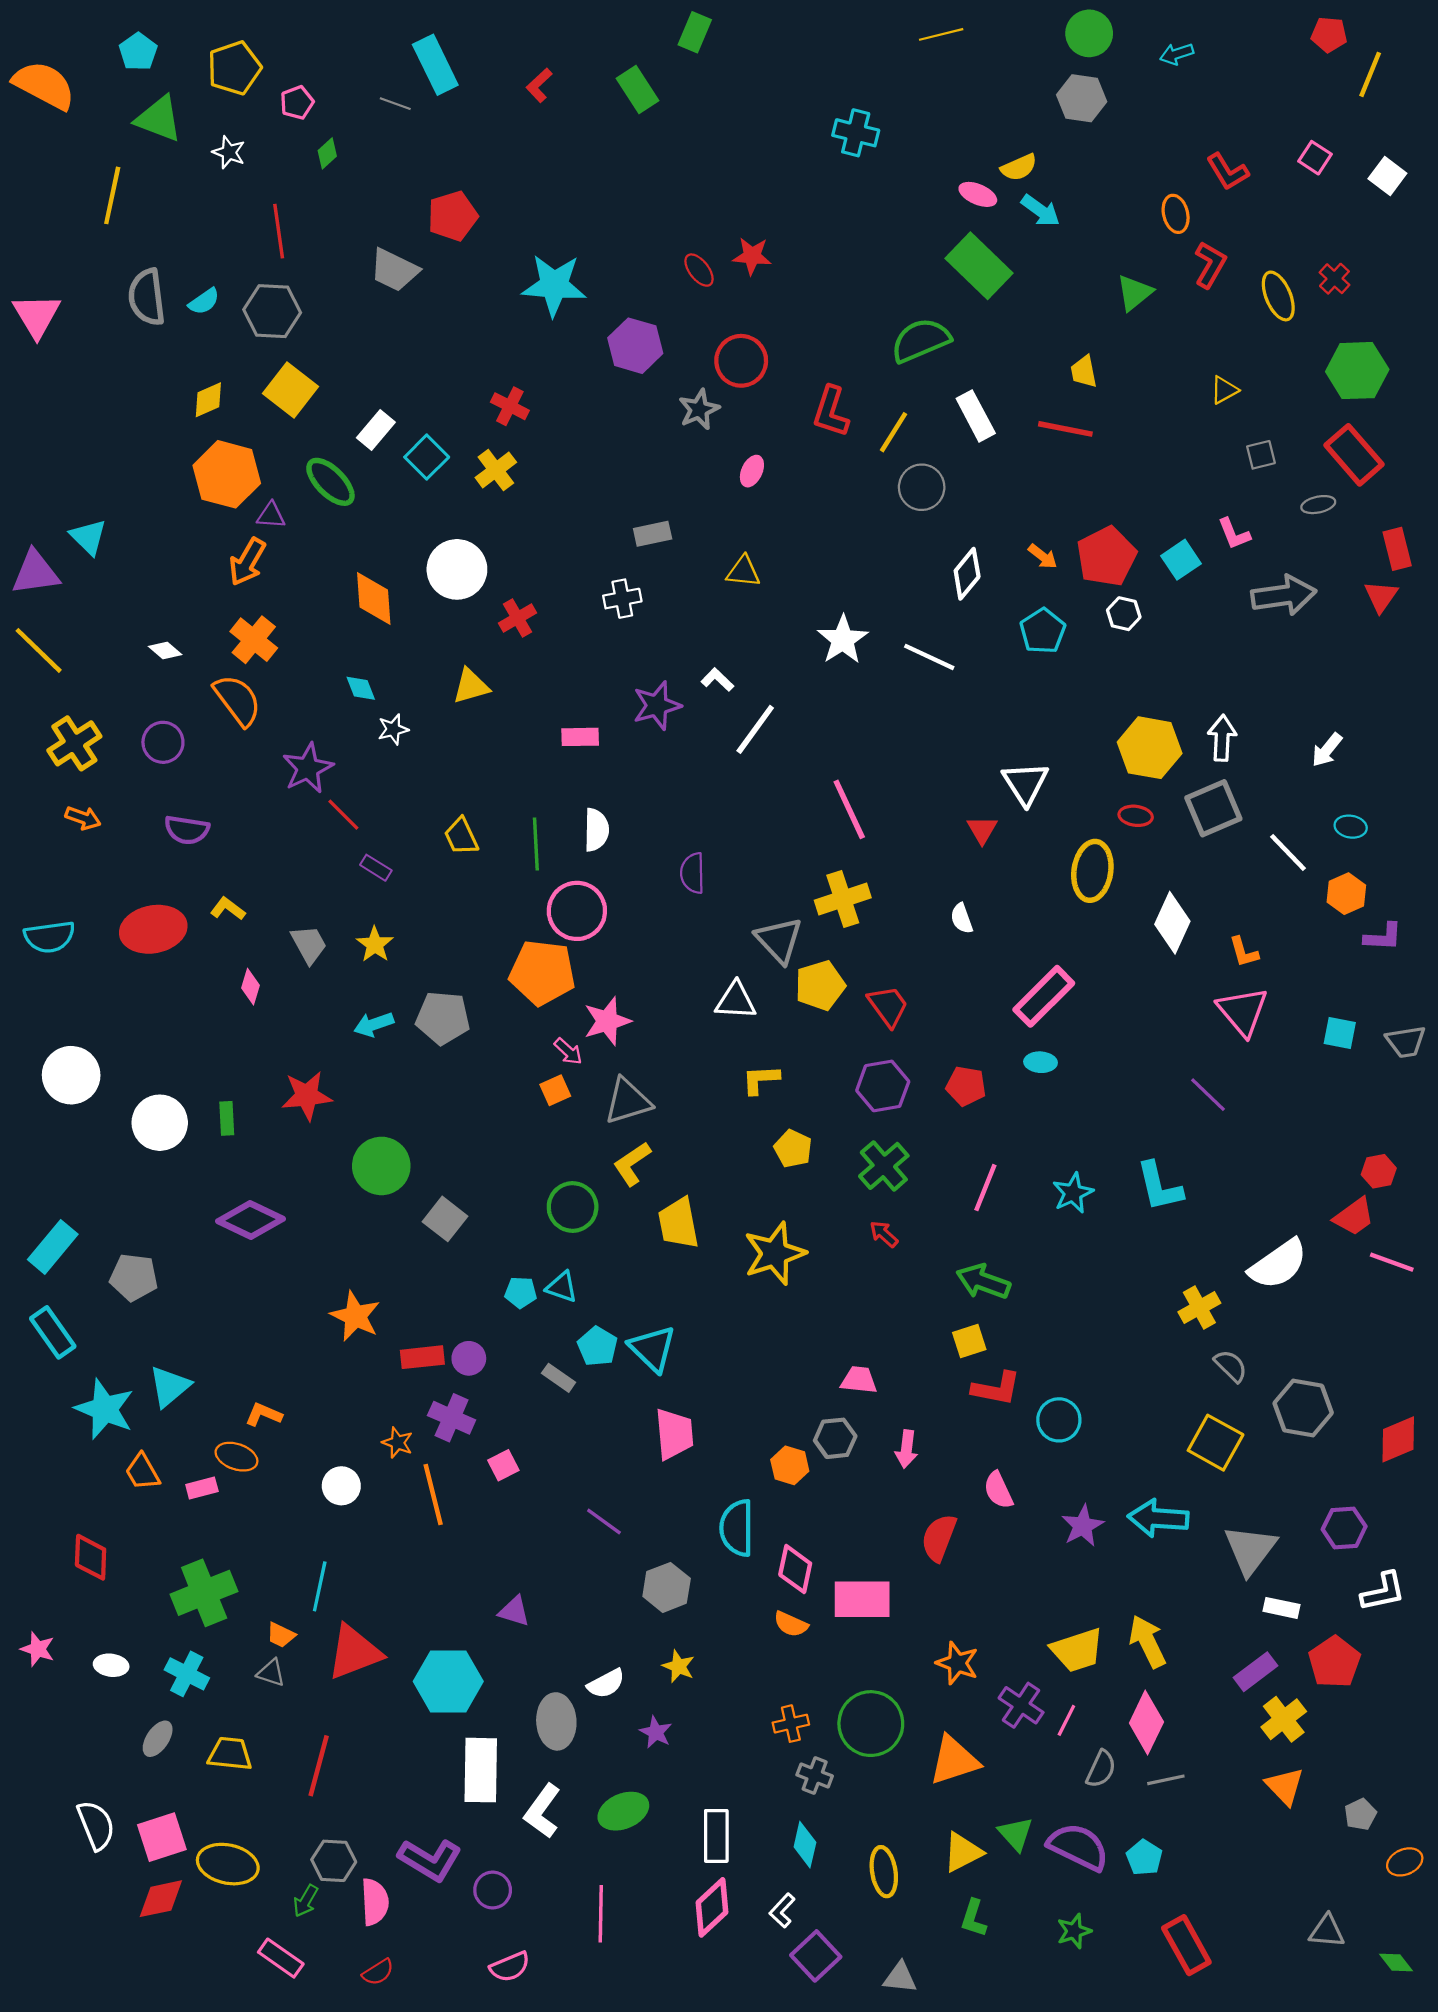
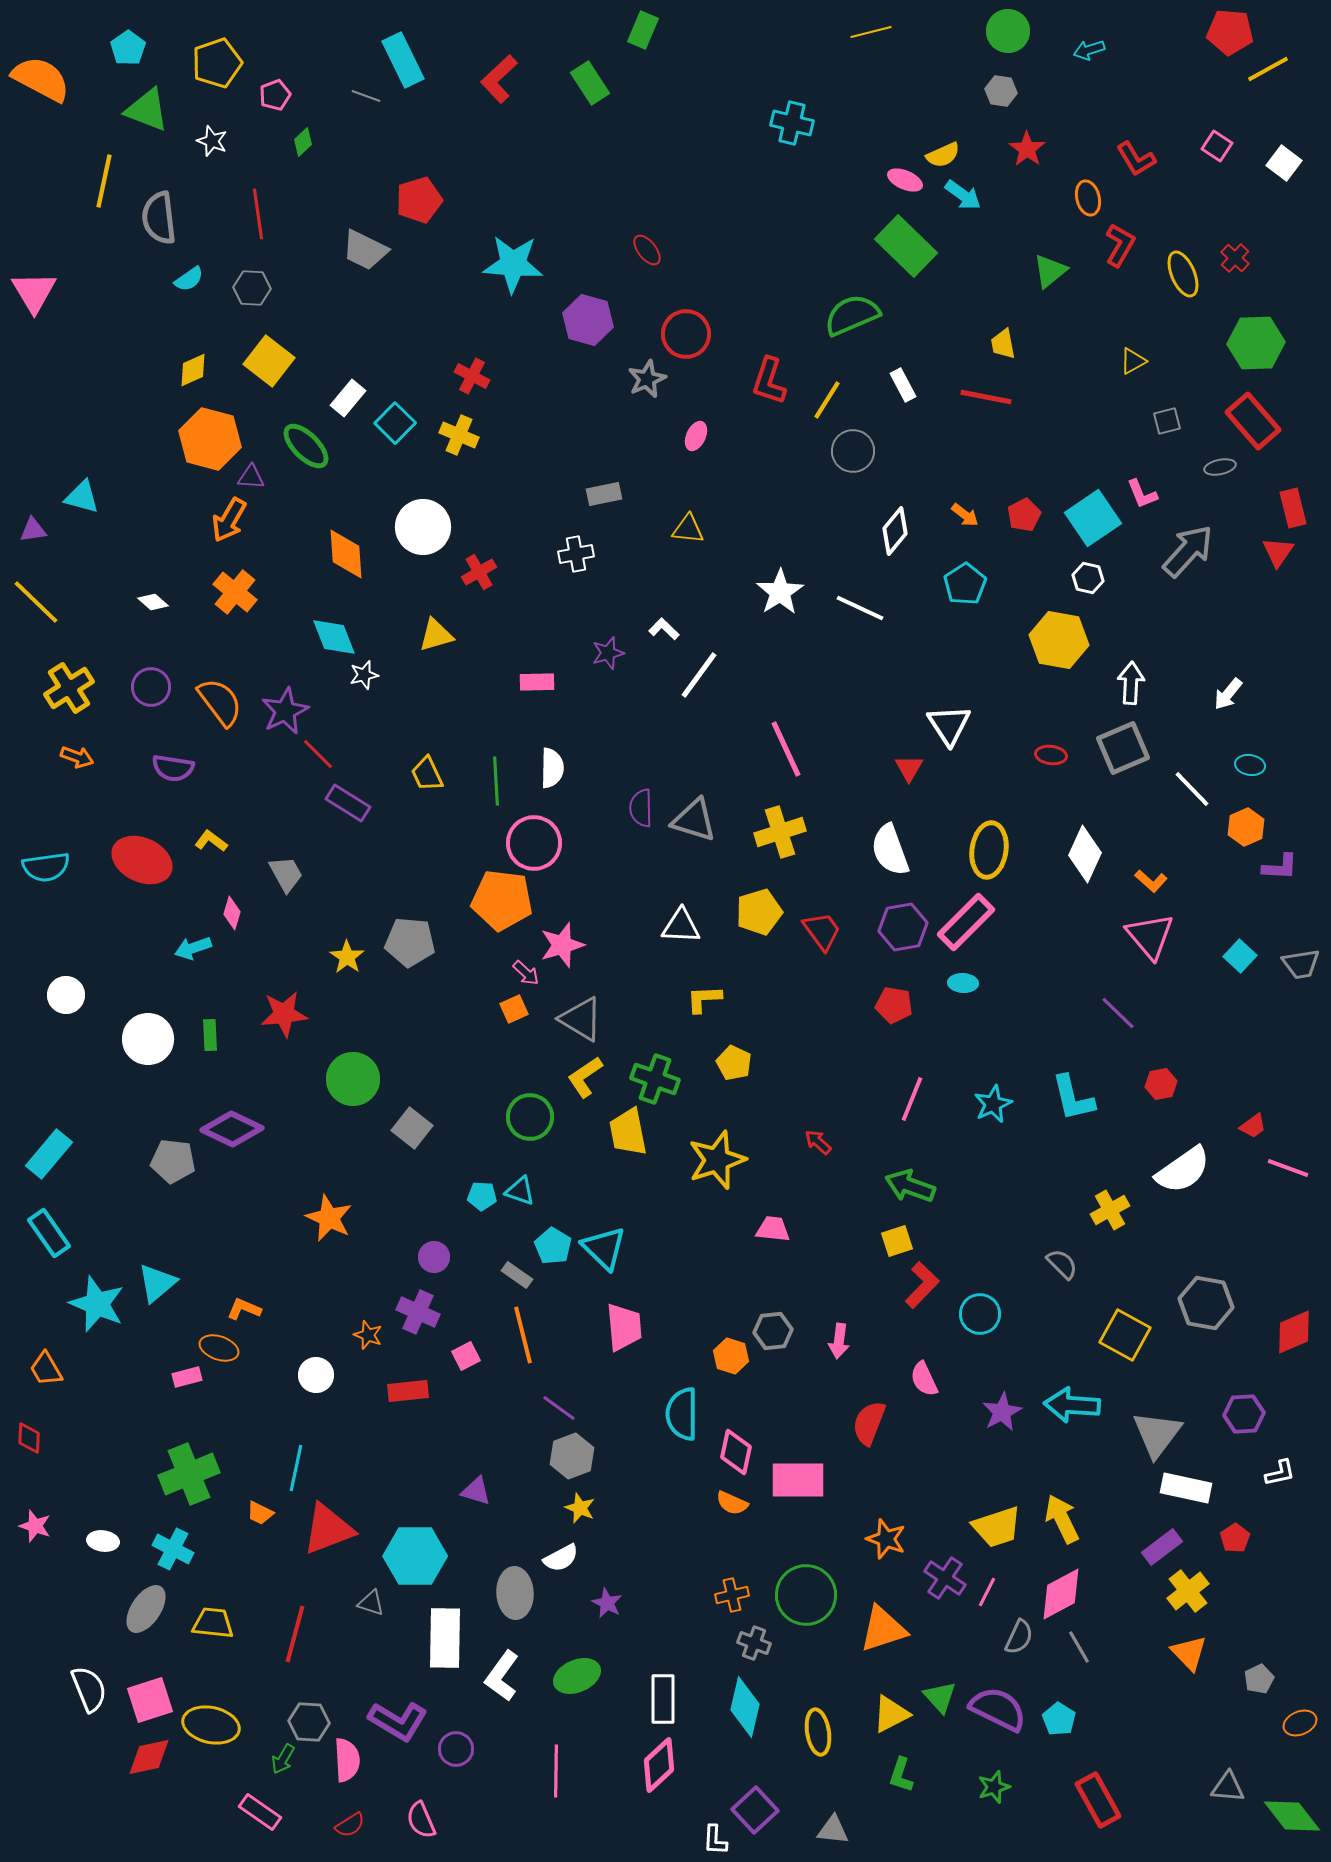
red pentagon: (1329, 34) -> (1230, 32), size x1.4
yellow line: (1370, 74) -> (1268, 69), turned 39
red L-shape: (539, 85) -> (499, 79), size x1.5
gray hexagon: (1082, 98) -> (1001, 91), size x0.7
red star: (752, 256) -> (1027, 149), moved, turned 30
gray semicircle: (147, 297) -> (159, 218), moved
gray hexagon: (272, 311) -> (252, 288), size x0.7
white rectangle: (976, 416) -> (903, 385), size x0.7
yellow cross: (496, 470) -> (459, 435), turned -30
cyan triangle: (88, 537) -> (82, 497), turned -30
red pentagon: (1106, 556) -> (1024, 515), size x0.6
cyan square: (1181, 560) -> (1093, 518), size x1.5
purple triangle: (35, 573) -> (33, 530), size x0.6
gray arrow: (1284, 595) -> (1188, 551), turned -40
white hexagon: (1124, 614) -> (1088, 578), moved
cyan diamond: (361, 688) -> (334, 637), size x1.6
orange semicircle: (238, 700) -> (220, 702), moved
purple star: (657, 706) -> (608, 653), size x0.7
yellow hexagon: (1150, 748) -> (1059, 640), moved
purple rectangle: (376, 868) -> (348, 803), size x1.5
yellow ellipse: (1092, 871) -> (989, 850), moved
white semicircle: (962, 918) -> (890, 850), size x1.8
red ellipse: (153, 929) -> (142, 860), turned 36
gray triangle: (779, 940) -> (694, 820), moved, turned -30
yellow star: (375, 944) -> (347, 957), moved
orange L-shape: (1244, 952) -> (1151, 881), turned -32
cyan arrow: (374, 1024) -> (193, 948), moved
cyan square: (1340, 1033) -> (1240, 956), turned 32
white circle: (71, 1075) -> (66, 995), size x0.7
purple hexagon: (883, 1086) -> (903, 927), moved
gray triangle: (628, 1101) -> (581, 1019), turned 48
green cross: (884, 1166) -> (655, 1079), moved, turned -30
red hexagon: (1379, 1171) -> (1161, 1084), moved
red trapezoid: (1354, 1217) -> (1253, 1126), size x0.7
gray pentagon: (134, 1277) -> (173, 1161), moved
red rectangle: (422, 1357) -> (408, 1391), moved
gray semicircle: (1231, 1366) -> (1062, 1264), moved
pink trapezoid: (859, 1380) -> (773, 1229), moved
red L-shape: (996, 1389) -> (922, 1285), turned -57
orange trapezoid: (142, 1472) -> (46, 1369), moved
orange line: (433, 1494) -> (523, 1335), moved
red diamond: (91, 1557) -> (29, 1438), moved, size x0.7
gray hexagon: (667, 1587) -> (572, 1456), moved
white L-shape: (1383, 1592) -> (1280, 1473), size x0.7
white rectangle: (1282, 1608) -> (1186, 1488), size x1.5
red pentagon: (1334, 1662) -> (1235, 1538), size x0.6
yellow star: (678, 1666) -> (580, 1508), moved
gray triangle: (271, 1673) -> (371, 1603), moved
pink diamond: (1146, 1723) -> (1061, 1594), turned 36
gray ellipse: (158, 1739) -> (146, 1609), size x1.4
gray line: (1166, 1780) -> (1079, 1647), turned 72
cyan diamond: (805, 1845) -> (745, 1707), size x1.4
white L-shape: (782, 1911) -> (715, 1840), moved, turned -40
green diamond: (1396, 1962) -> (1292, 1816), size x1.8
pink semicircle: (510, 1967) -> (421, 1820), moved, turned 90

